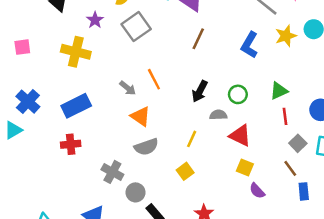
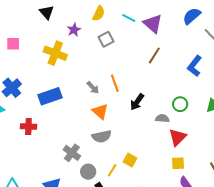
gray square: (136, 27) -> (106, 39), size x0.7
black arrow: (200, 91) -> (137, 102), moved
red triangle: (240, 136) -> (178, 137), turned 42
yellow line: (192, 139) -> (112, 170), moved
red cross: (71, 144) -> (28, 127), moved
yellow square: (245, 167) -> (178, 163), turned -32
yellow square: (185, 171) -> (130, 160), turned -32

